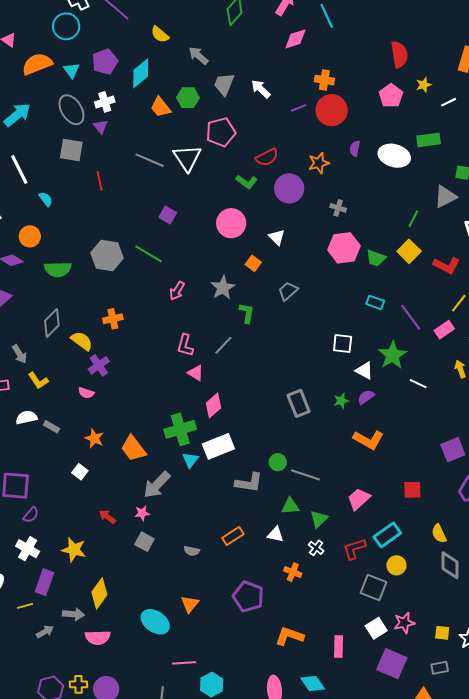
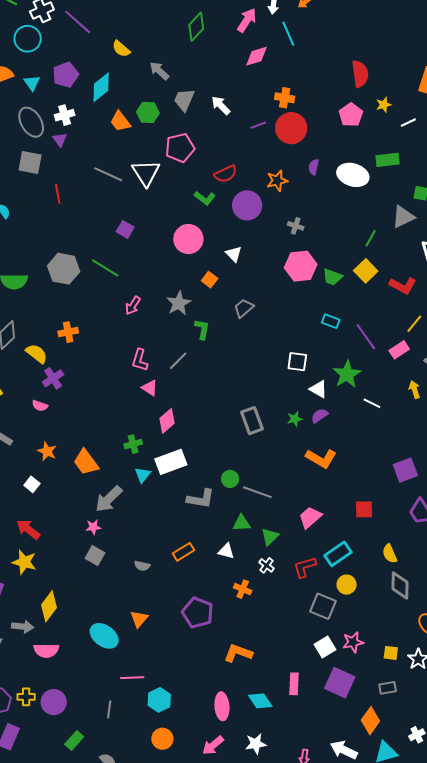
green cross: (180, 429) -> (133, 444), size x0.6
red arrow: (107, 517) -> (28, 529), moved, size x1.4
pink rectangle: (339, 647) -> (294, 684), moved

